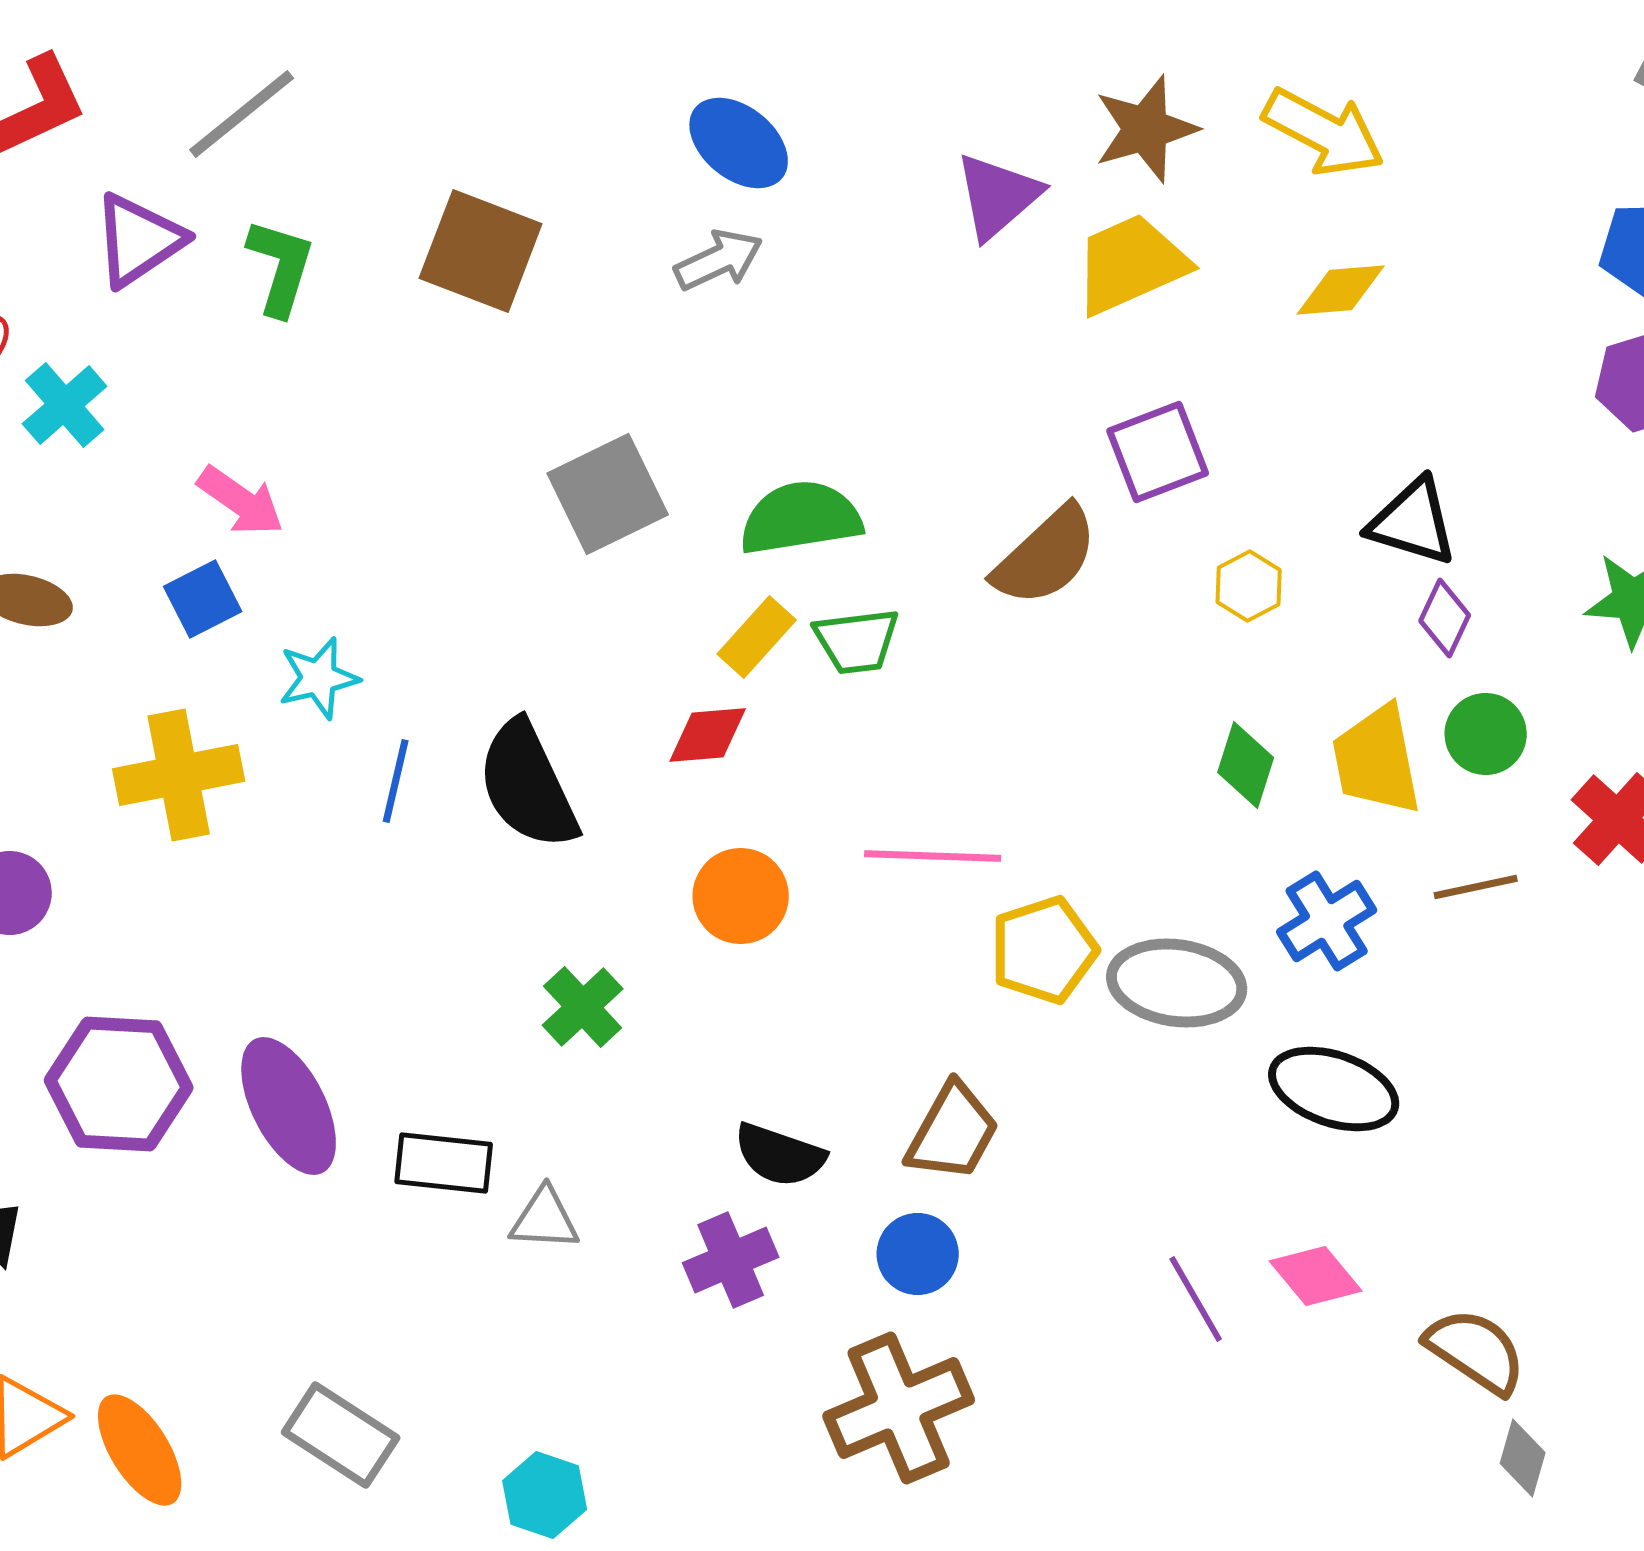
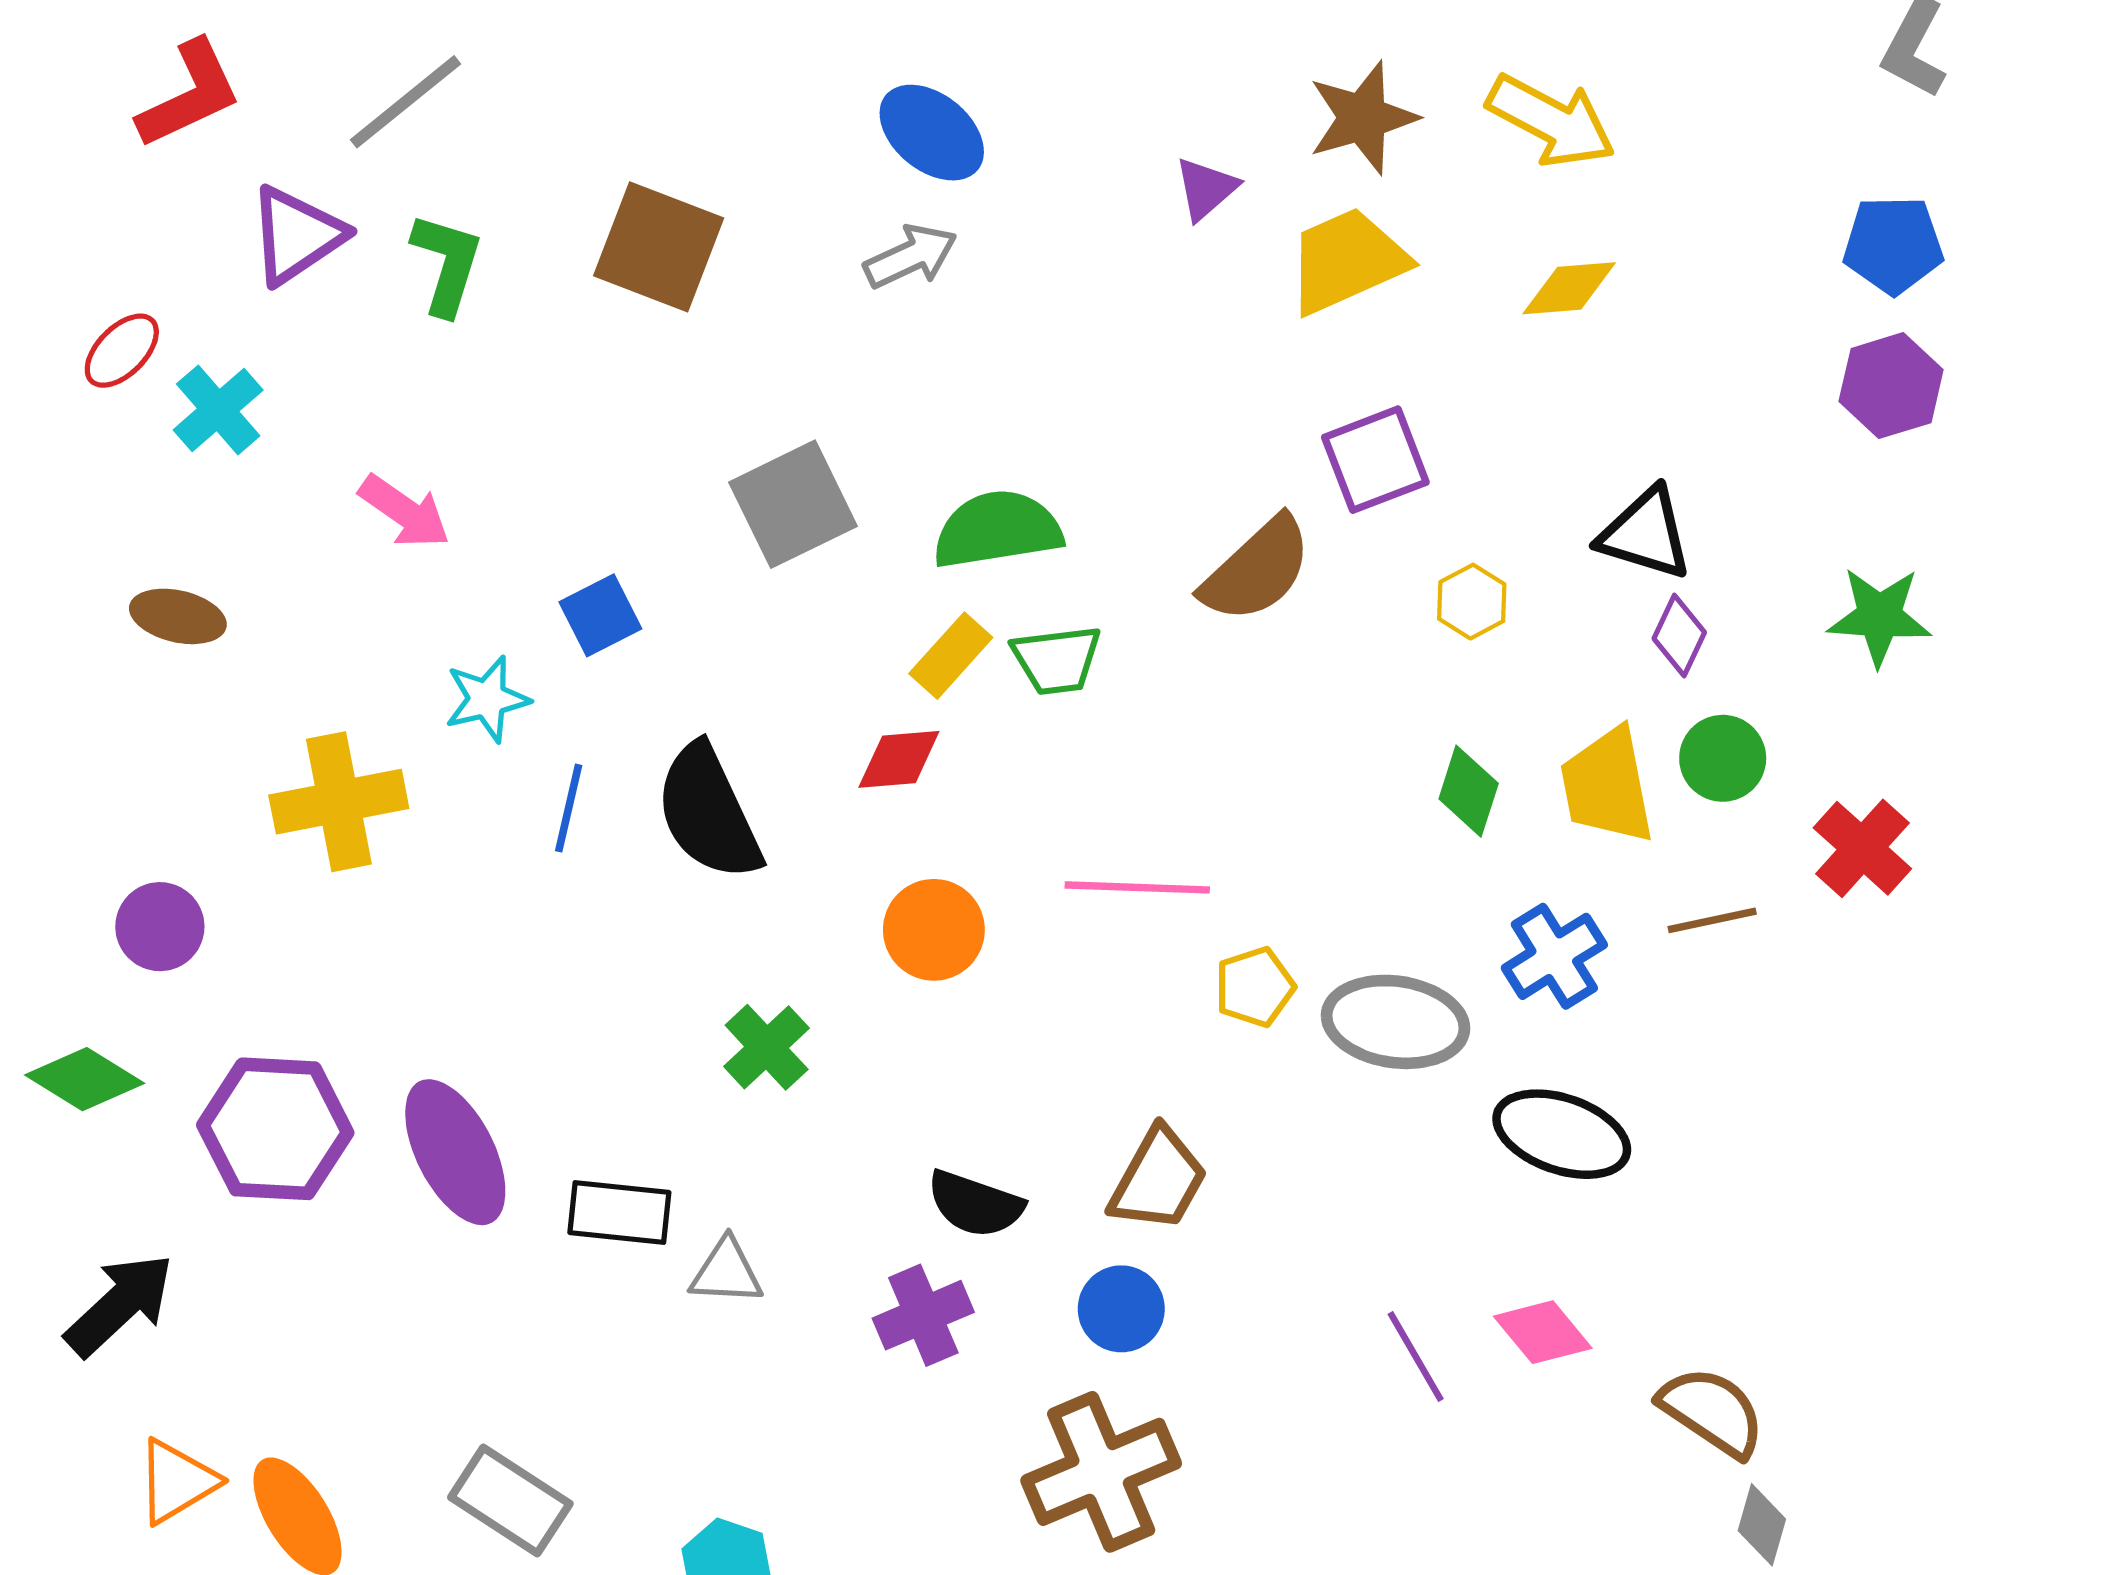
purple triangle: (998, 196) -> (1206, 189), size x0.7
blue square: (203, 599) -> (600, 615), moved
yellow pentagon: (1044, 950) -> (1255, 987), size x0.7

